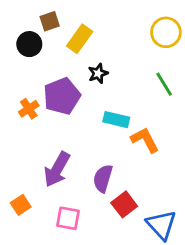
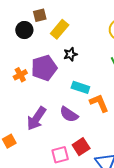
purple semicircle: (103, 178) -> (69, 114), moved, turned -78
pink square: (68, 218) -> (60, 155), moved, turned -30

